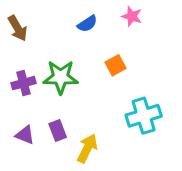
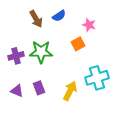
pink star: (132, 16) -> (89, 25), moved
brown arrow: (18, 28) -> (36, 19), moved
yellow arrow: (87, 148) -> (70, 91), moved

